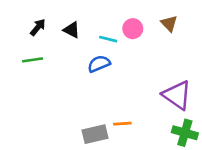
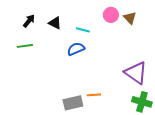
pink circle: (133, 29) -> (111, 15), moved

